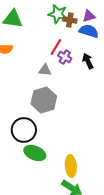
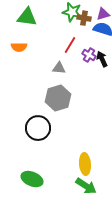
purple cross: (65, 57) -> (89, 55), moved
green ellipse: (35, 153) -> (32, 179), moved

